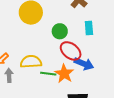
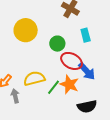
blue arrow: (84, 64) -> (87, 71), turned 36
green line: (48, 74) -> (53, 87), turned -49

